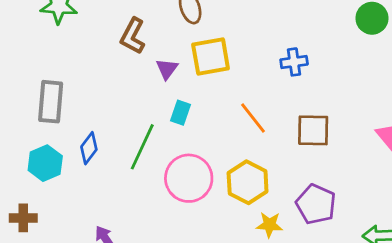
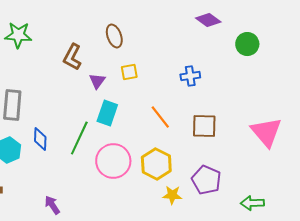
yellow square: (211, 57) -> (129, 72), size x0.6
cyan rectangle: (181, 113) -> (107, 113), size x1.4
blue diamond: (89, 148) -> (40, 139), turned -35

